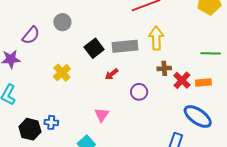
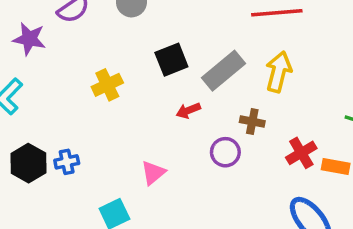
gray rectangle: (125, 46) -> (223, 71), turned -50
brown cross: (164, 68) -> (252, 122), moved
blue cross: (51, 122) -> (67, 162), turned -32

